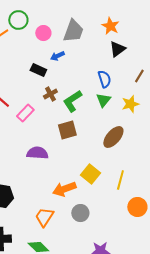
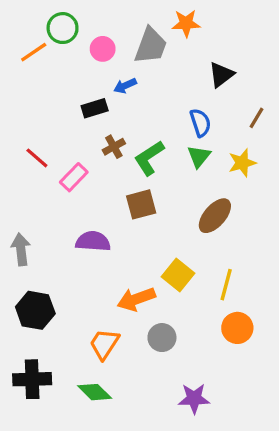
orange star: (110, 26) -> (186, 23), moved, turned -30
black rectangle: (38, 70) -> (95, 108), turned -42
orange circle: (137, 207) -> (237, 328), moved

